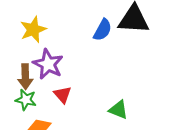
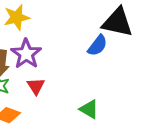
blue semicircle: (103, 30) -> (98, 46), moved

